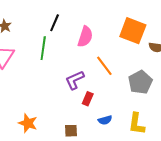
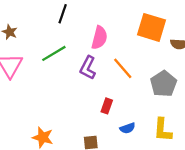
black line: (55, 23) -> (63, 14), moved
green line: (43, 48) -> (54, 53), turned 55
purple L-shape: (75, 80) -> (88, 68), moved, turned -35

